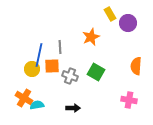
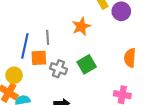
yellow circle: (32, 69) -> (14, 75), moved
green square: (96, 72) -> (87, 64), turned 30

